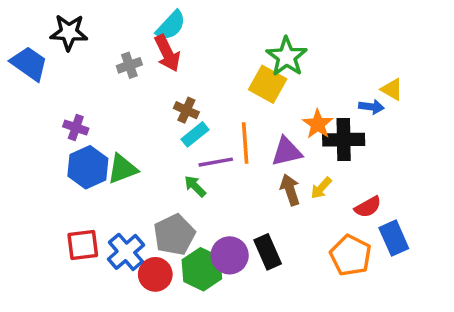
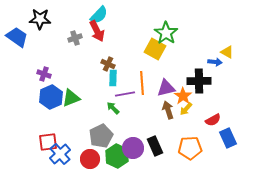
orange star: (318, 124) -> (183, 96), moved
cyan rectangle: (195, 134) -> (113, 78), turned -49
blue cross: (126, 252) -> (60, 154), moved
orange pentagon: (351, 255) -> (190, 148), moved, turned -30

